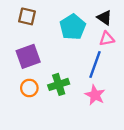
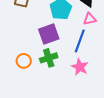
purple square: (28, 56) -> (49, 34), moved

